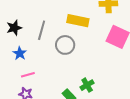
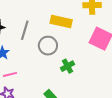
green cross: (87, 85) -> (68, 66), moved

